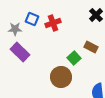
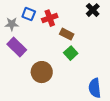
brown rectangle: (91, 47) -> (67, 34), moved
brown circle: (61, 77) -> (42, 72), moved

